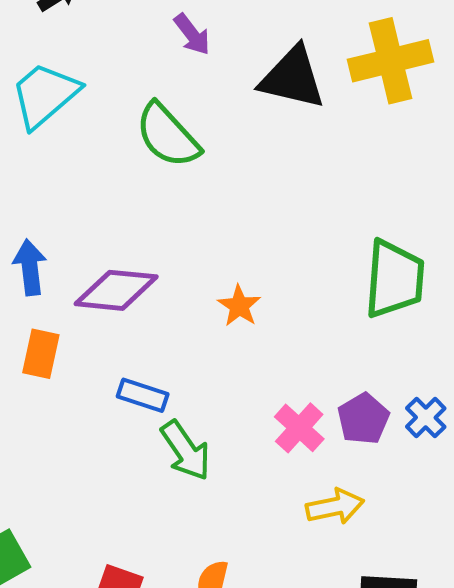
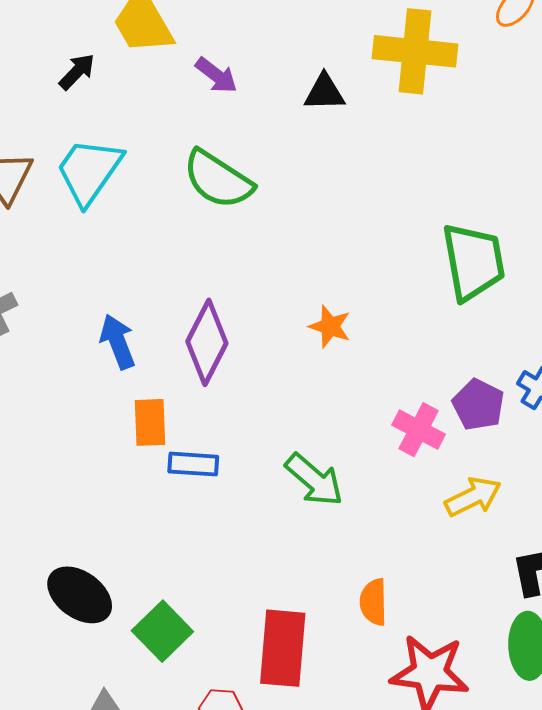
yellow cross: (391, 61) -> (415, 51), turned 34
black triangle: (293, 78) -> (324, 92), size x0.6
purple diamond: (116, 290) -> (207, 342), turned -54
blue rectangle: (143, 395) -> (193, 464), moved

